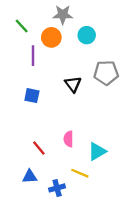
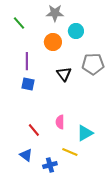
orange circle: (51, 37) -> (53, 42), moved
purple line: (33, 56) -> (27, 61), moved
blue triangle: (30, 177) -> (26, 155), turned 40

